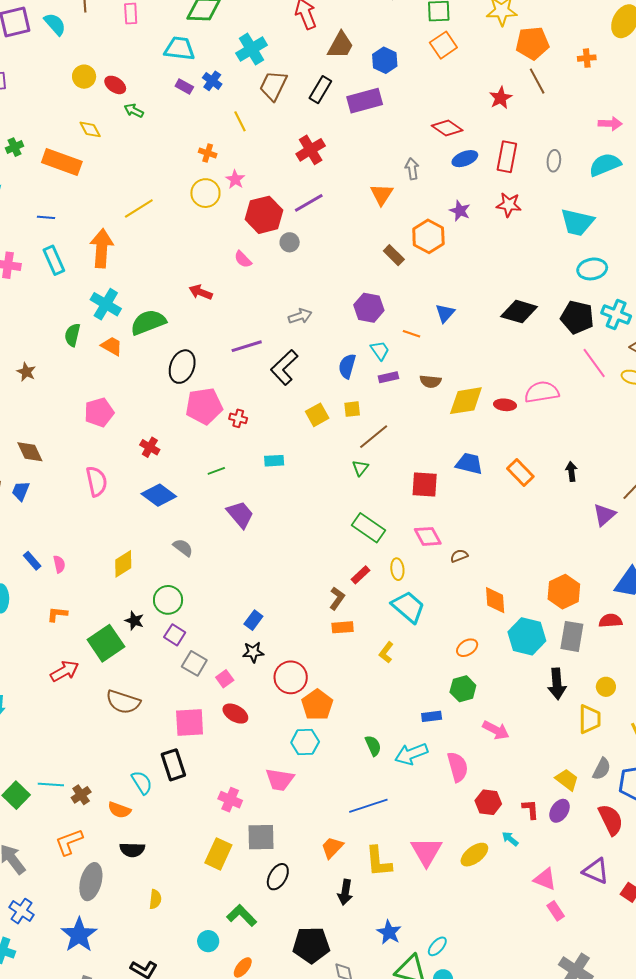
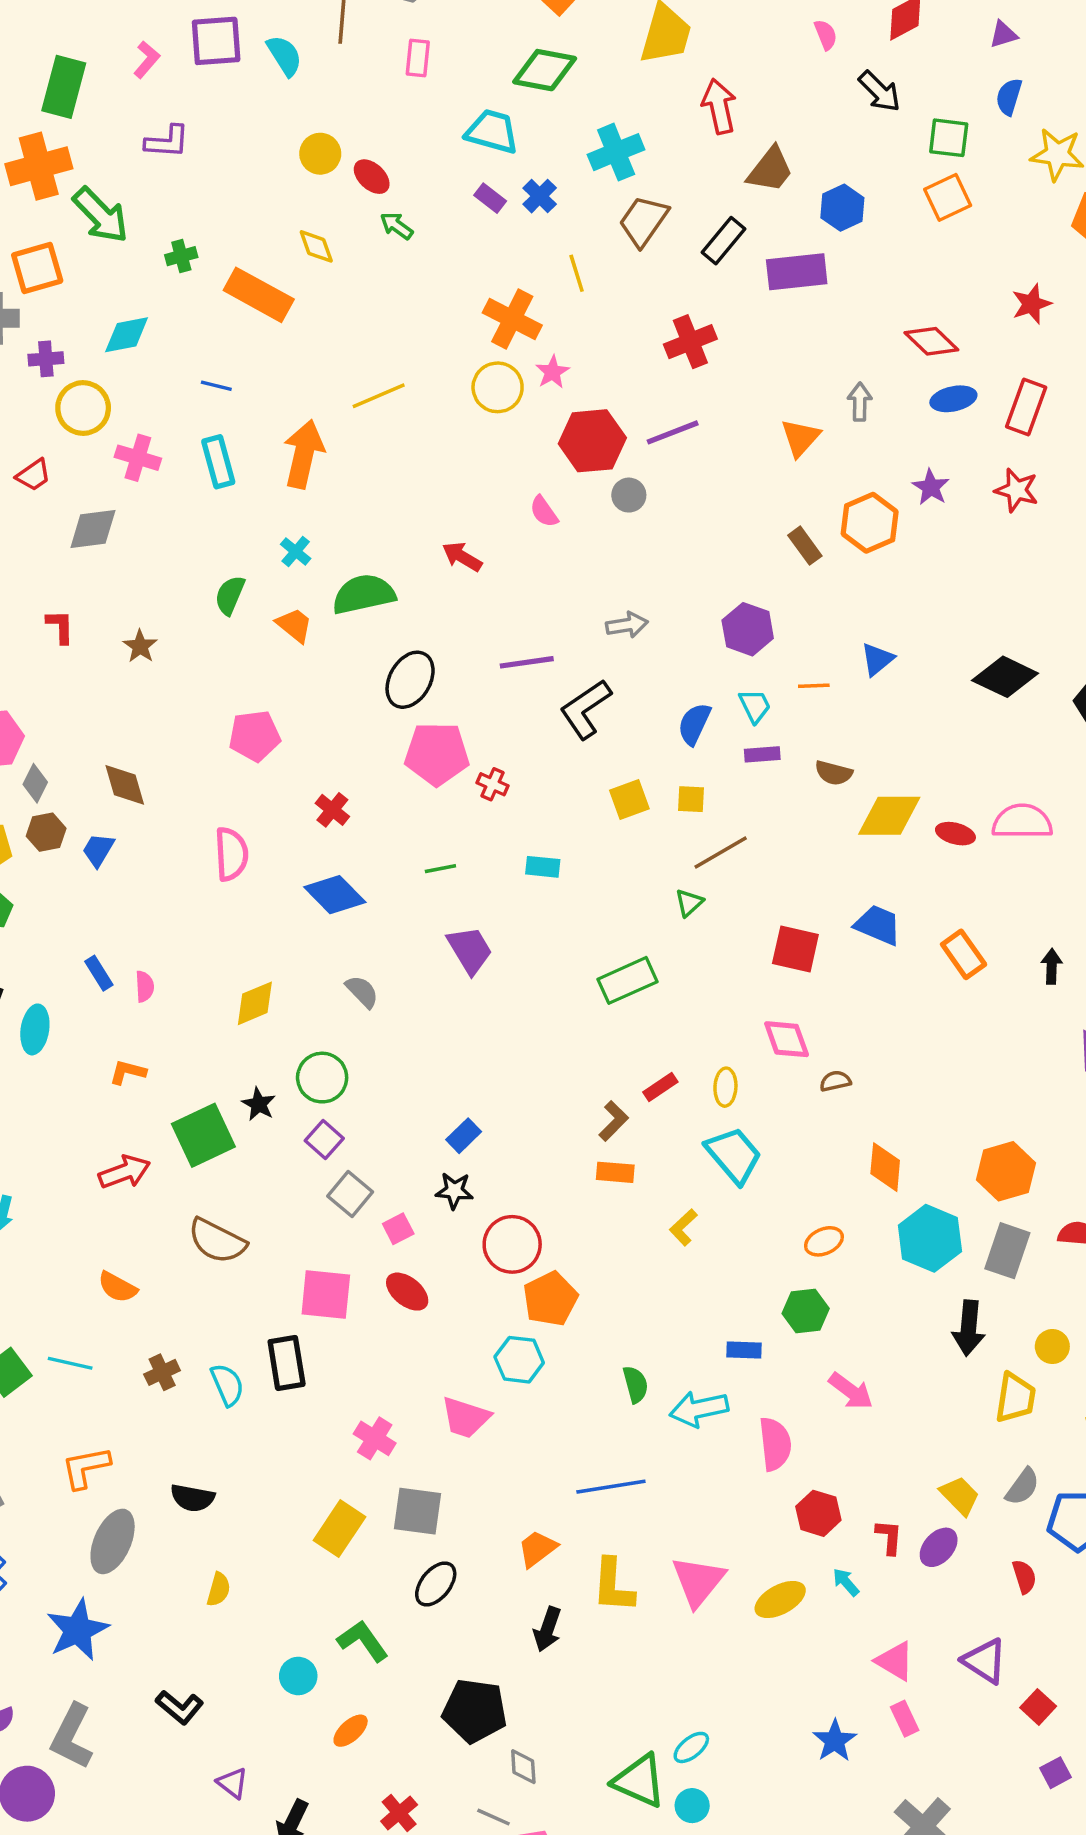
orange cross: (208, 153) -> (512, 319), size x1.8
cyan cross: (106, 304) -> (296, 551), size x0.6
orange line: (411, 334) -> (814, 686), turned -30
green rectangle: (369, 528) -> (627, 980), moved, turned -68
brown cross: (81, 795) -> (162, 1372), moved
orange semicircle: (119, 810) -> (117, 1287), moved
red semicircle: (611, 820) -> (1024, 1577), size x0.6
blue star: (389, 932) -> (835, 1741), moved

